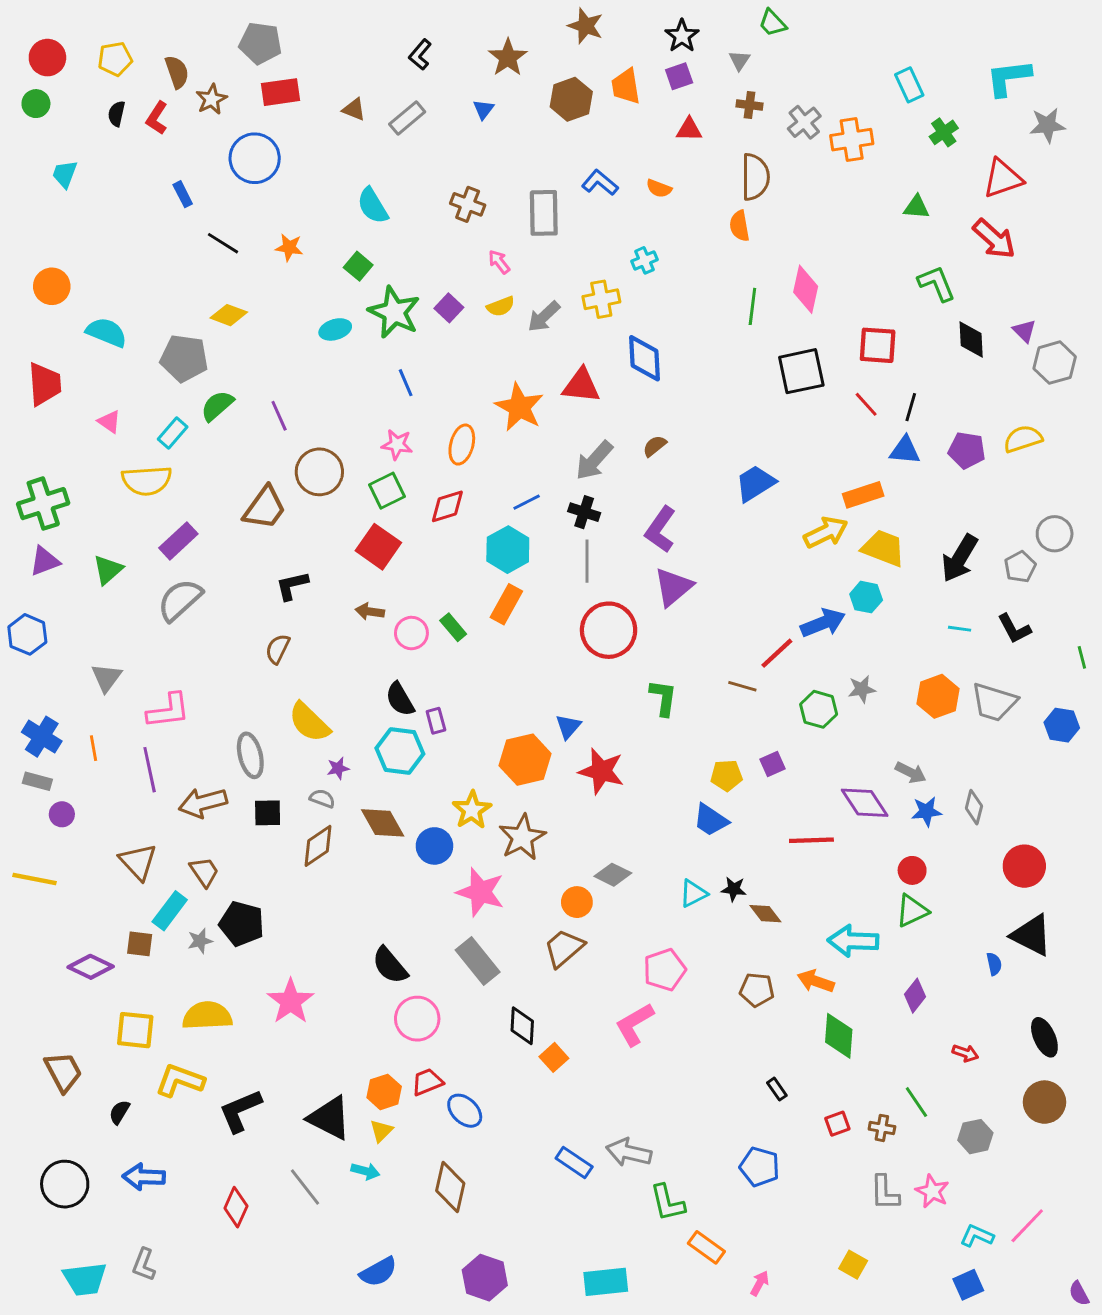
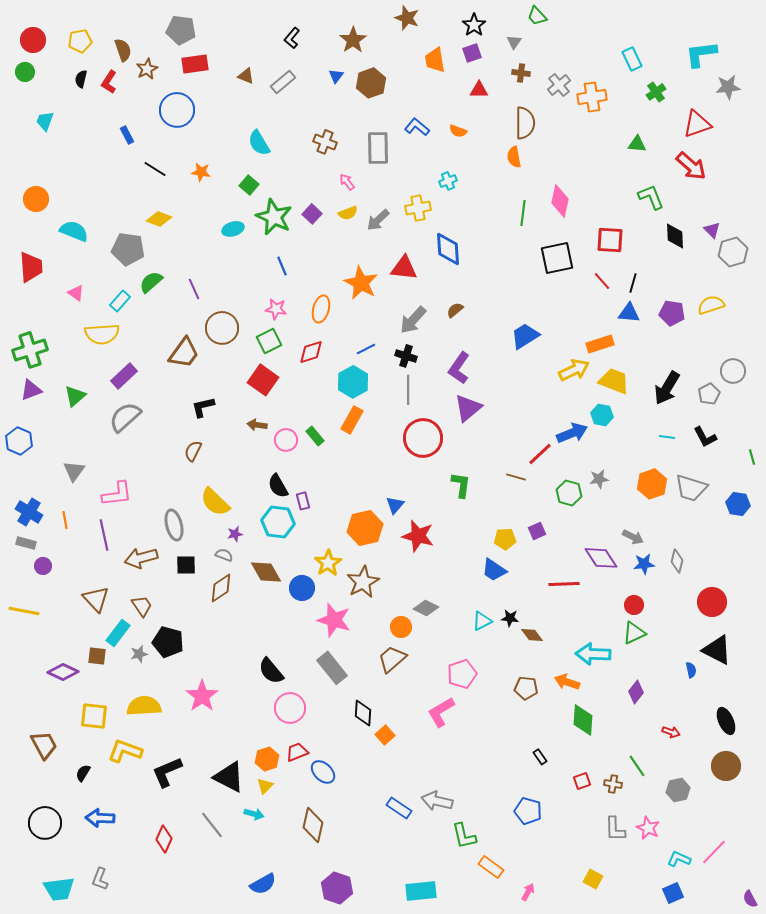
brown hexagon: (571, 99) -> (371, 83), moved

